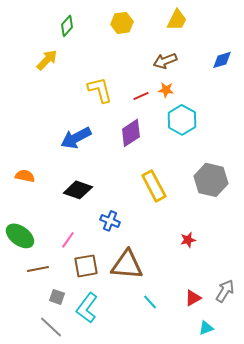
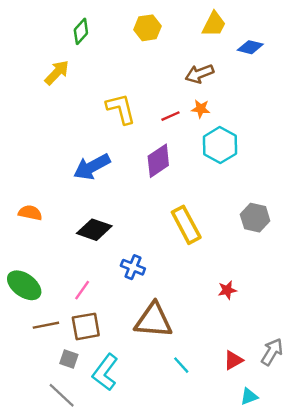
blue diamond: (222, 60) -> (250, 47), moved, turned 30
gray hexagon: (211, 180) -> (255, 218), size x0.7
brown square: (86, 266) -> (86, 326), moved

